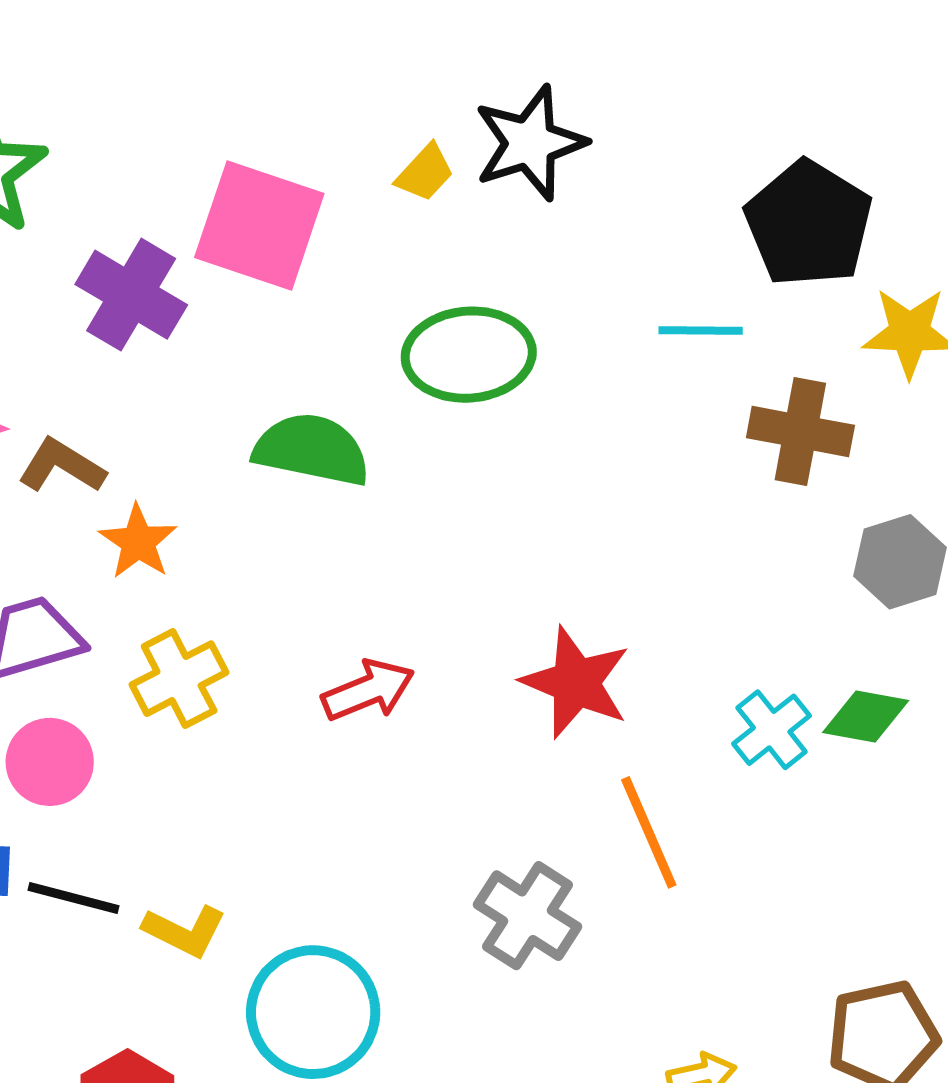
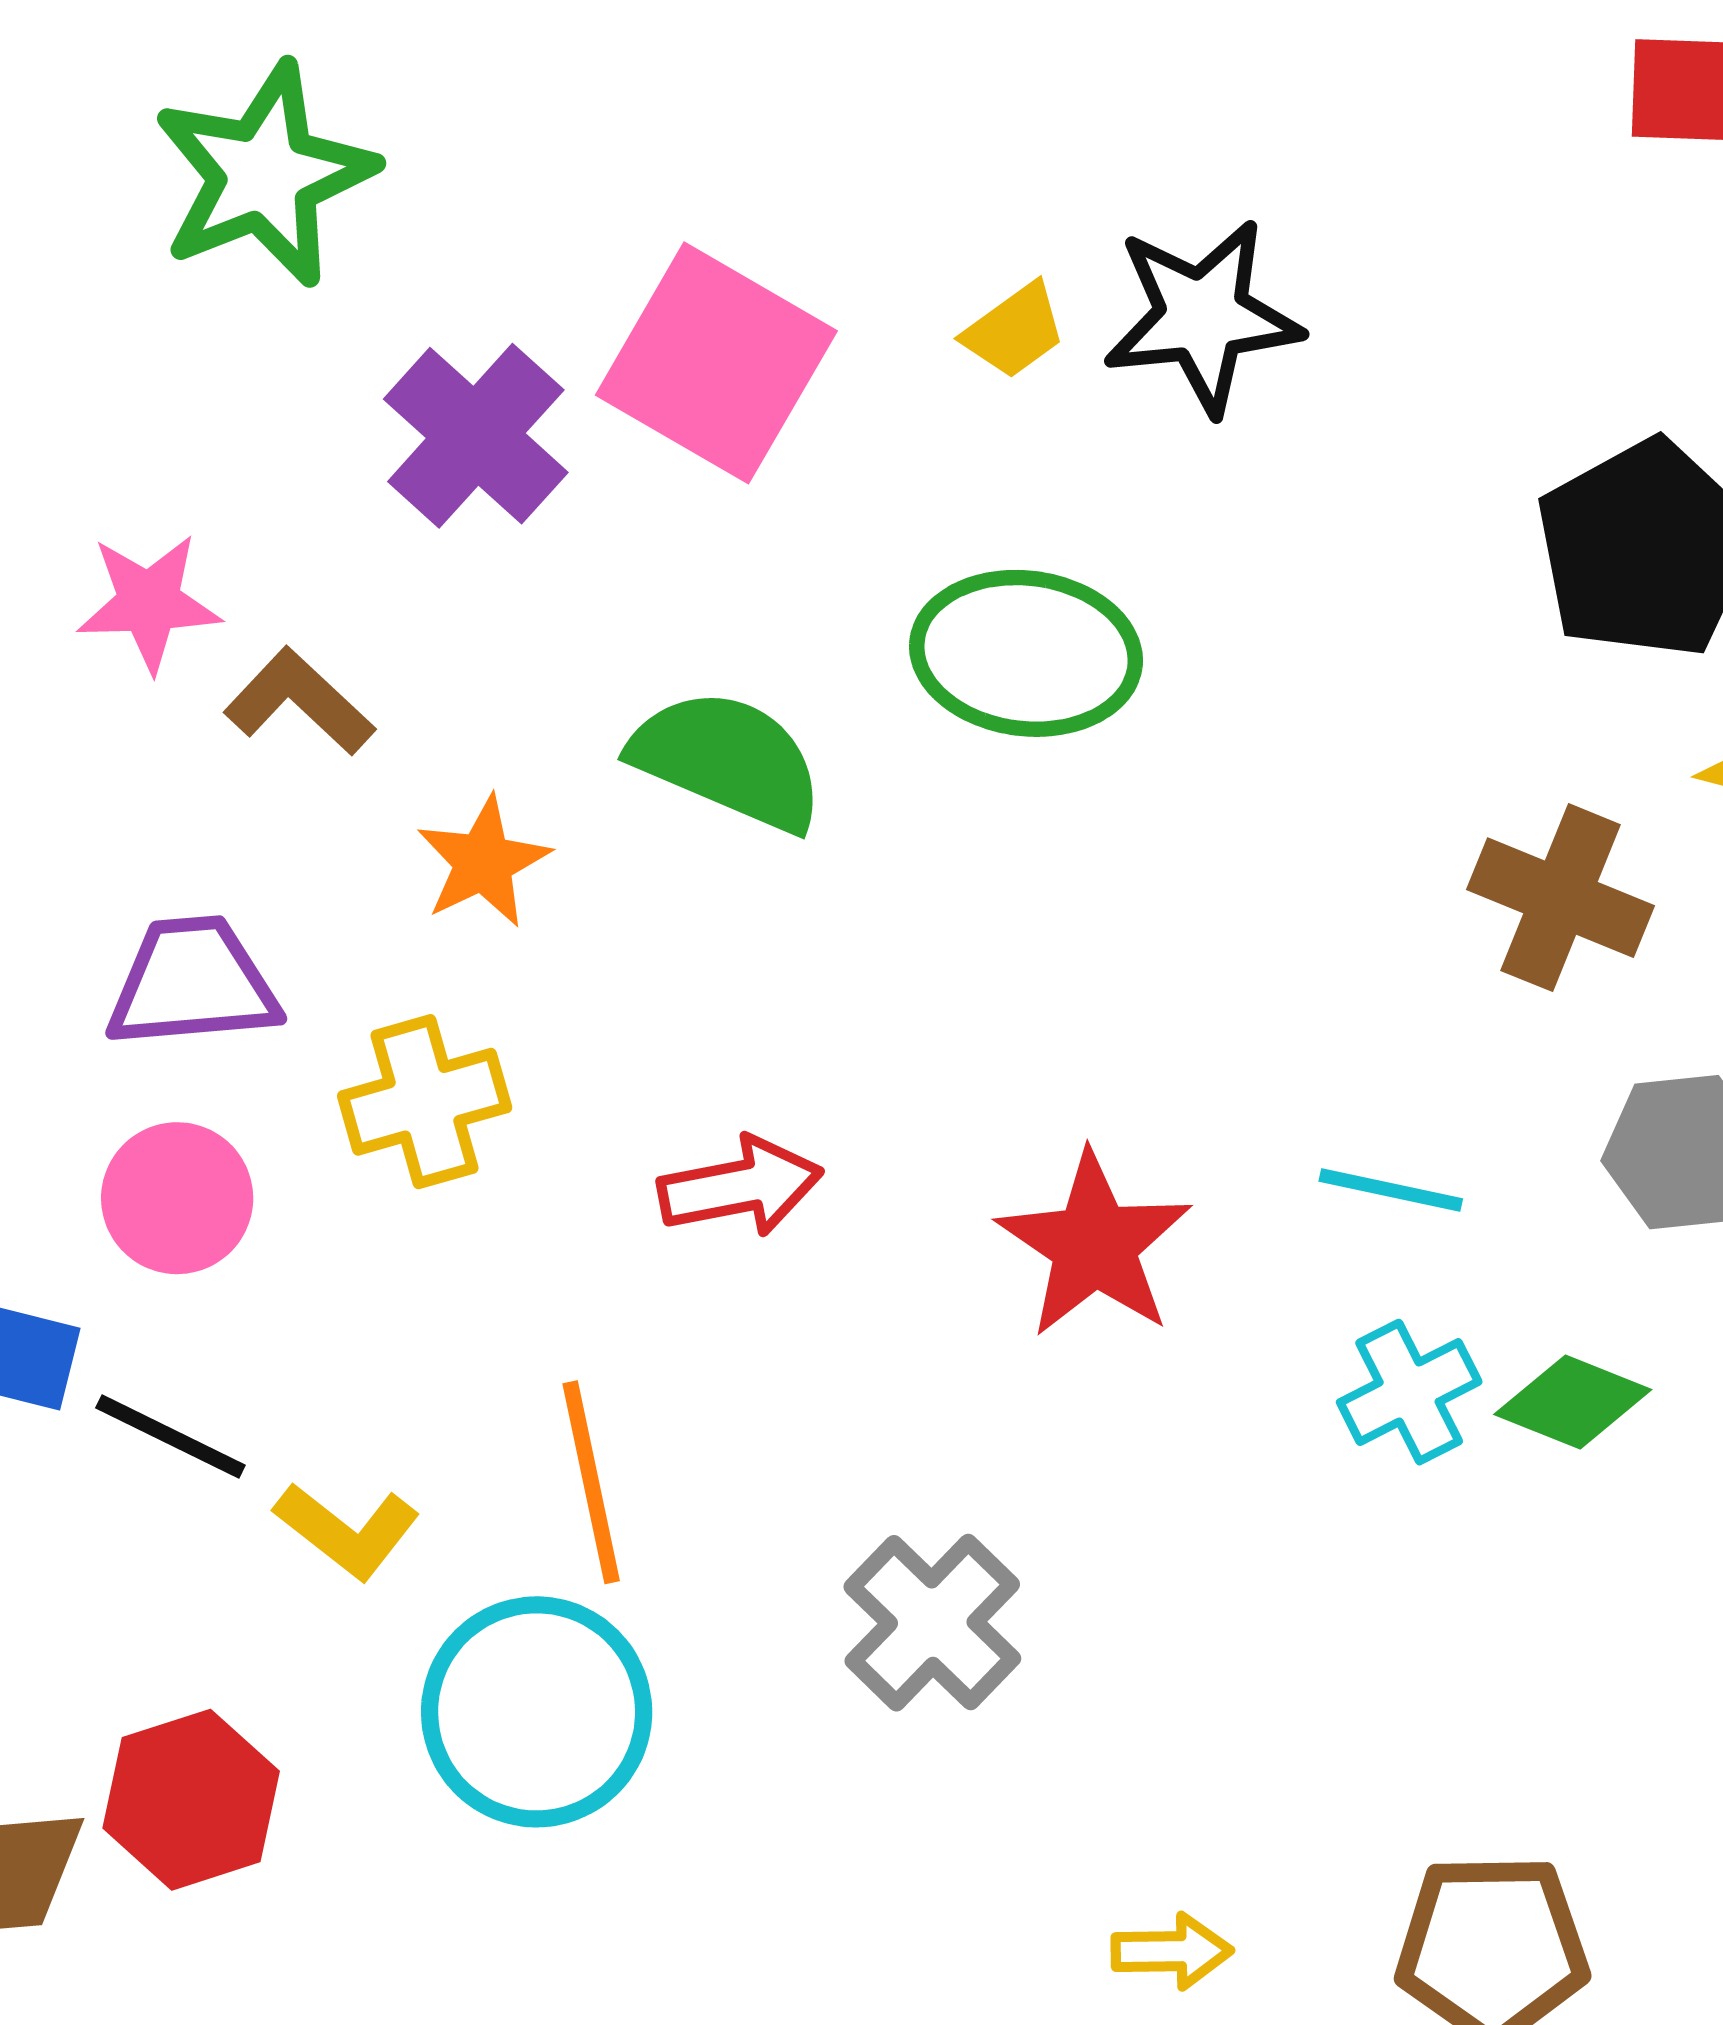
cyan line: (701, 331) -> (1391, 1190), moved
orange star: (138, 542) -> (483, 862), moved
orange line: (649, 832) -> (591, 1482), moved

